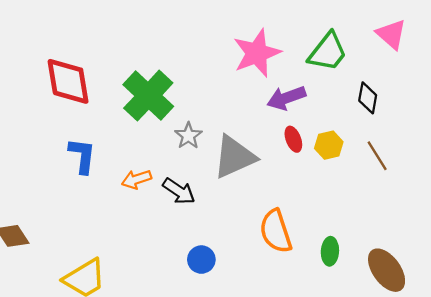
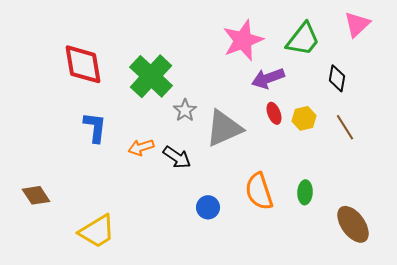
pink triangle: (391, 34) -> (357, 24), turned 36
green ellipse: (330, 251) -> (305, 192), moved
blue circle: (201, 260) -> (208, 207), moved

